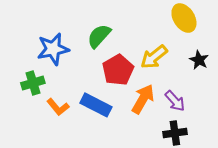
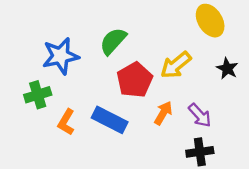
orange arrow: (143, 99) -> (163, 113), size x0.7
orange L-shape: (58, 107) -> (66, 122), turned 70

